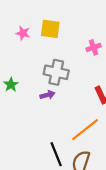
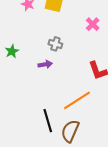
pink cross: (94, 47) -> (93, 24), turned -32
gray cross: (56, 72) -> (55, 44), size x0.6

